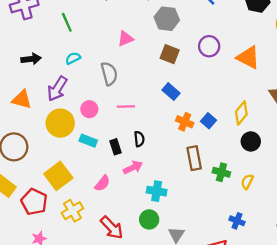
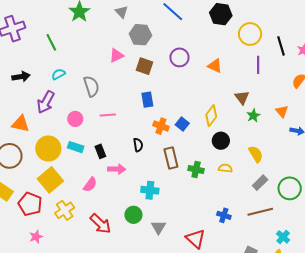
pink triangle: (125, 39) -> (116, 55), moved
orange triangle: (248, 57) -> (215, 66), size x0.7
blue rectangle: (171, 92) -> (147, 100), turned 42
orange triangle: (22, 99) -> (21, 124), moved
yellow circle: (60, 123) -> (48, 149), moved
black semicircle: (139, 139) -> (138, 145), moved
pink arrow: (133, 167) -> (117, 169), turned 30
yellow semicircle: (247, 182) -> (225, 168), moved, turned 72
cyan cross: (157, 191) -> (150, 190), moved
blue cross: (237, 221) -> (224, 215), moved

